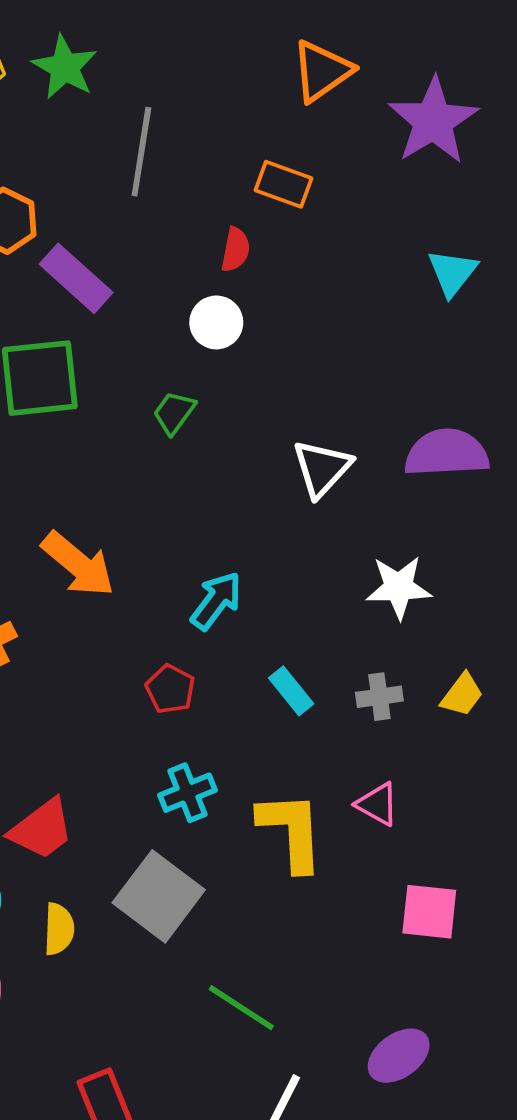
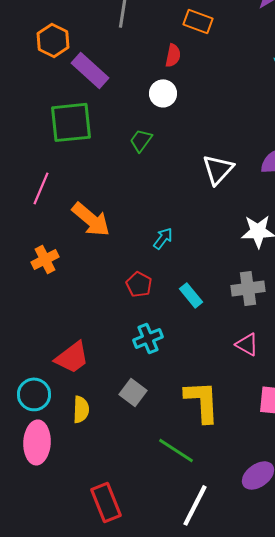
cyan arrow: (216, 601) -> (163, 238), size x0.7
cyan rectangle: (291, 691) -> (191, 295), moved
gray cross: (379, 697) -> (248, 288), size x1.4
yellow L-shape: (291, 831) -> (202, 401), moved
gray square: (159, 896) -> (133, 392), size x0.6

